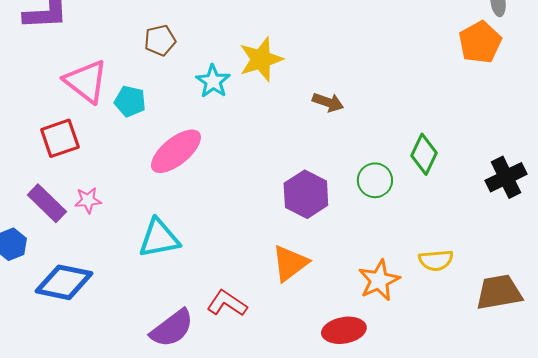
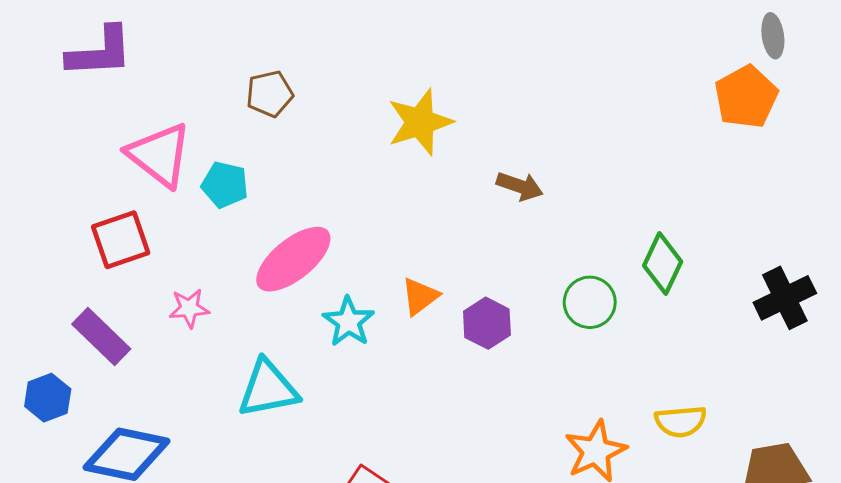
cyan star: (213, 81) -> (348, 322), moved
purple hexagon: (306, 194) -> (487, 323), size x0.7
pink star: (88, 200) -> (189, 308), moved
orange triangle: (290, 263) -> (420, 296), moved, size x0.7

